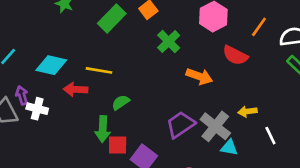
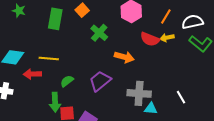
green rectangle: (112, 18) -> (55, 19), turned -30
yellow arrow: (247, 111) -> (167, 38), moved
purple trapezoid: (180, 125) -> (100, 81), moved
gray cross: (215, 126) -> (139, 93), turned -30

